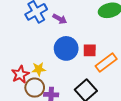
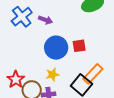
orange rectangle: (106, 63) -> (93, 74), moved
yellow star: (39, 69) -> (52, 75), moved

